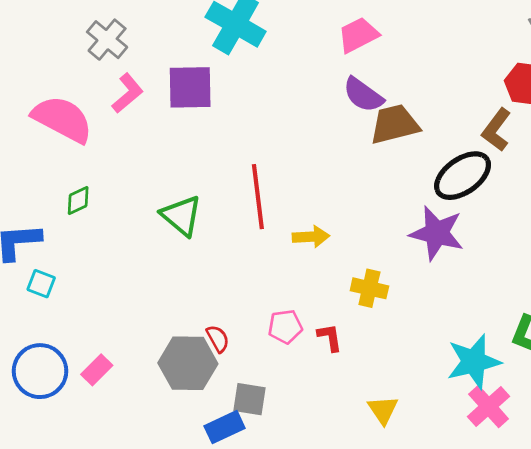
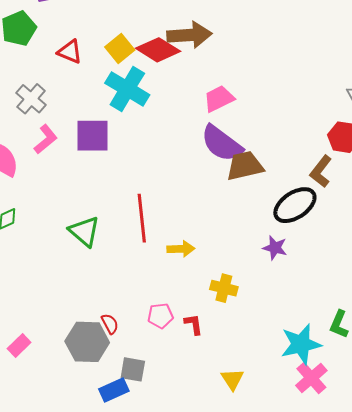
purple semicircle: (363, 95) -> (222, 143), size x1.4
purple star: (437, 233) -> (275, 248), size x0.6

